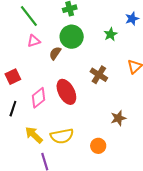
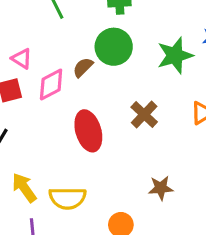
green star: (111, 34) -> (175, 55), size x1.6
pink triangle: (34, 41) -> (22, 59), moved, turned 40
pink diamond: (39, 98) -> (51, 84), moved

